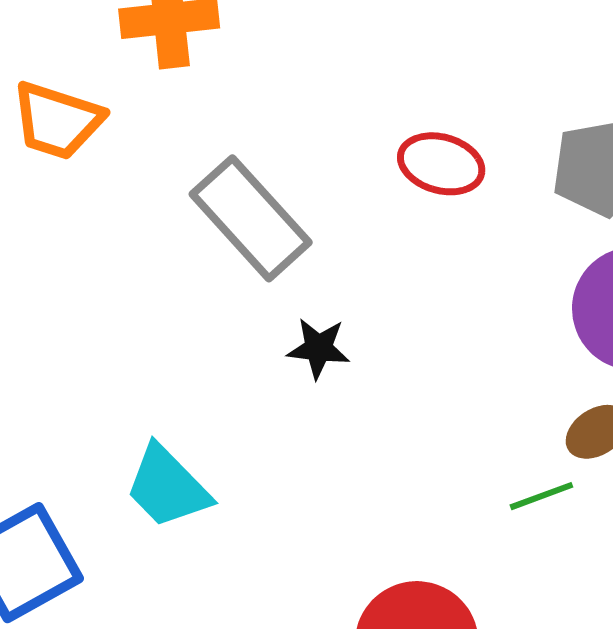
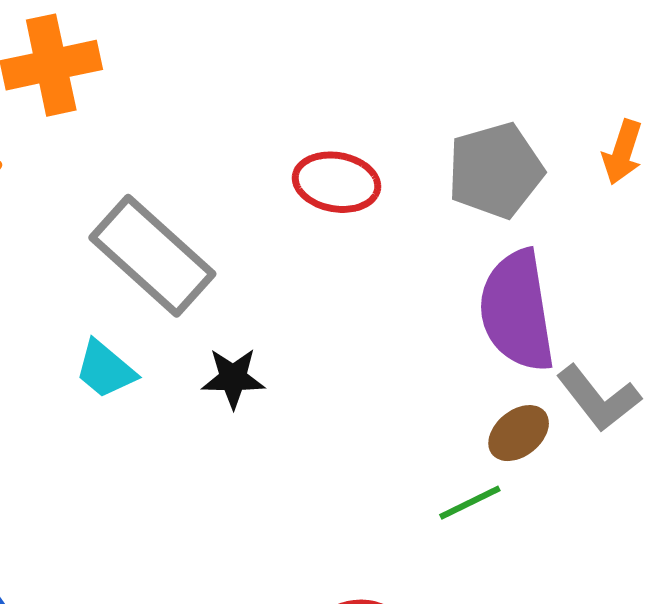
cyan trapezoid: (168, 487) -> (105, 369), moved, size x0.7

